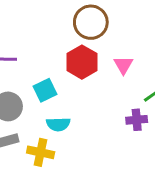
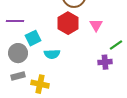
cyan square: (45, 90) -> (33, 38), moved
cyan semicircle: (58, 124) -> (52, 54), moved

